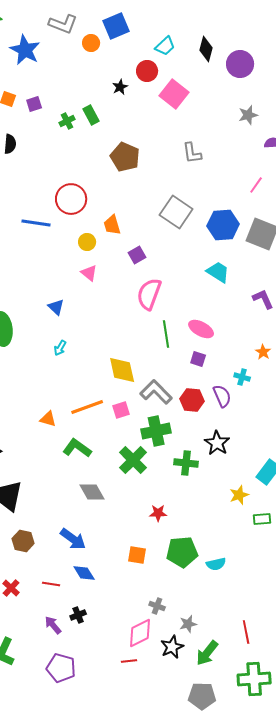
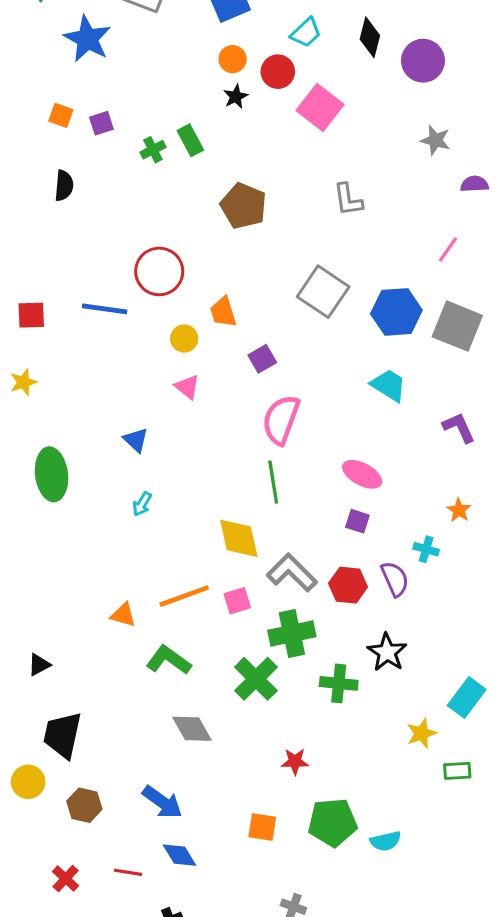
orange circle: (91, 43) -> (233, 59), moved
gray star: (248, 115) -> (435, 140), turned 30
green line: (166, 334) -> (273, 482), moved

